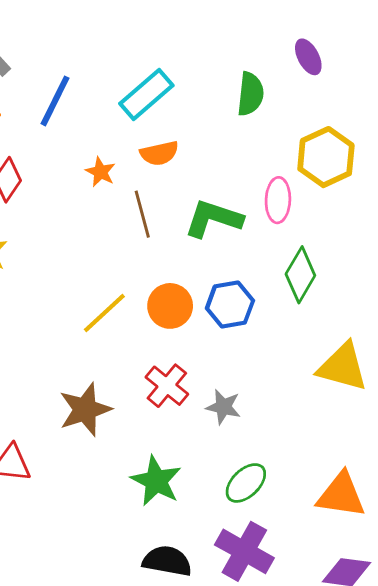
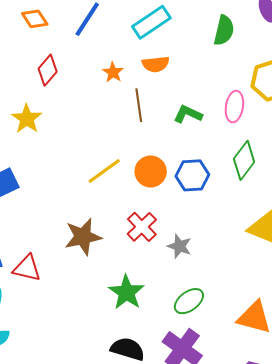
green L-shape: (213, 219) -> (188, 114), size x0.7

